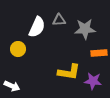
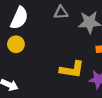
white semicircle: (37, 27) -> (19, 18), moved

